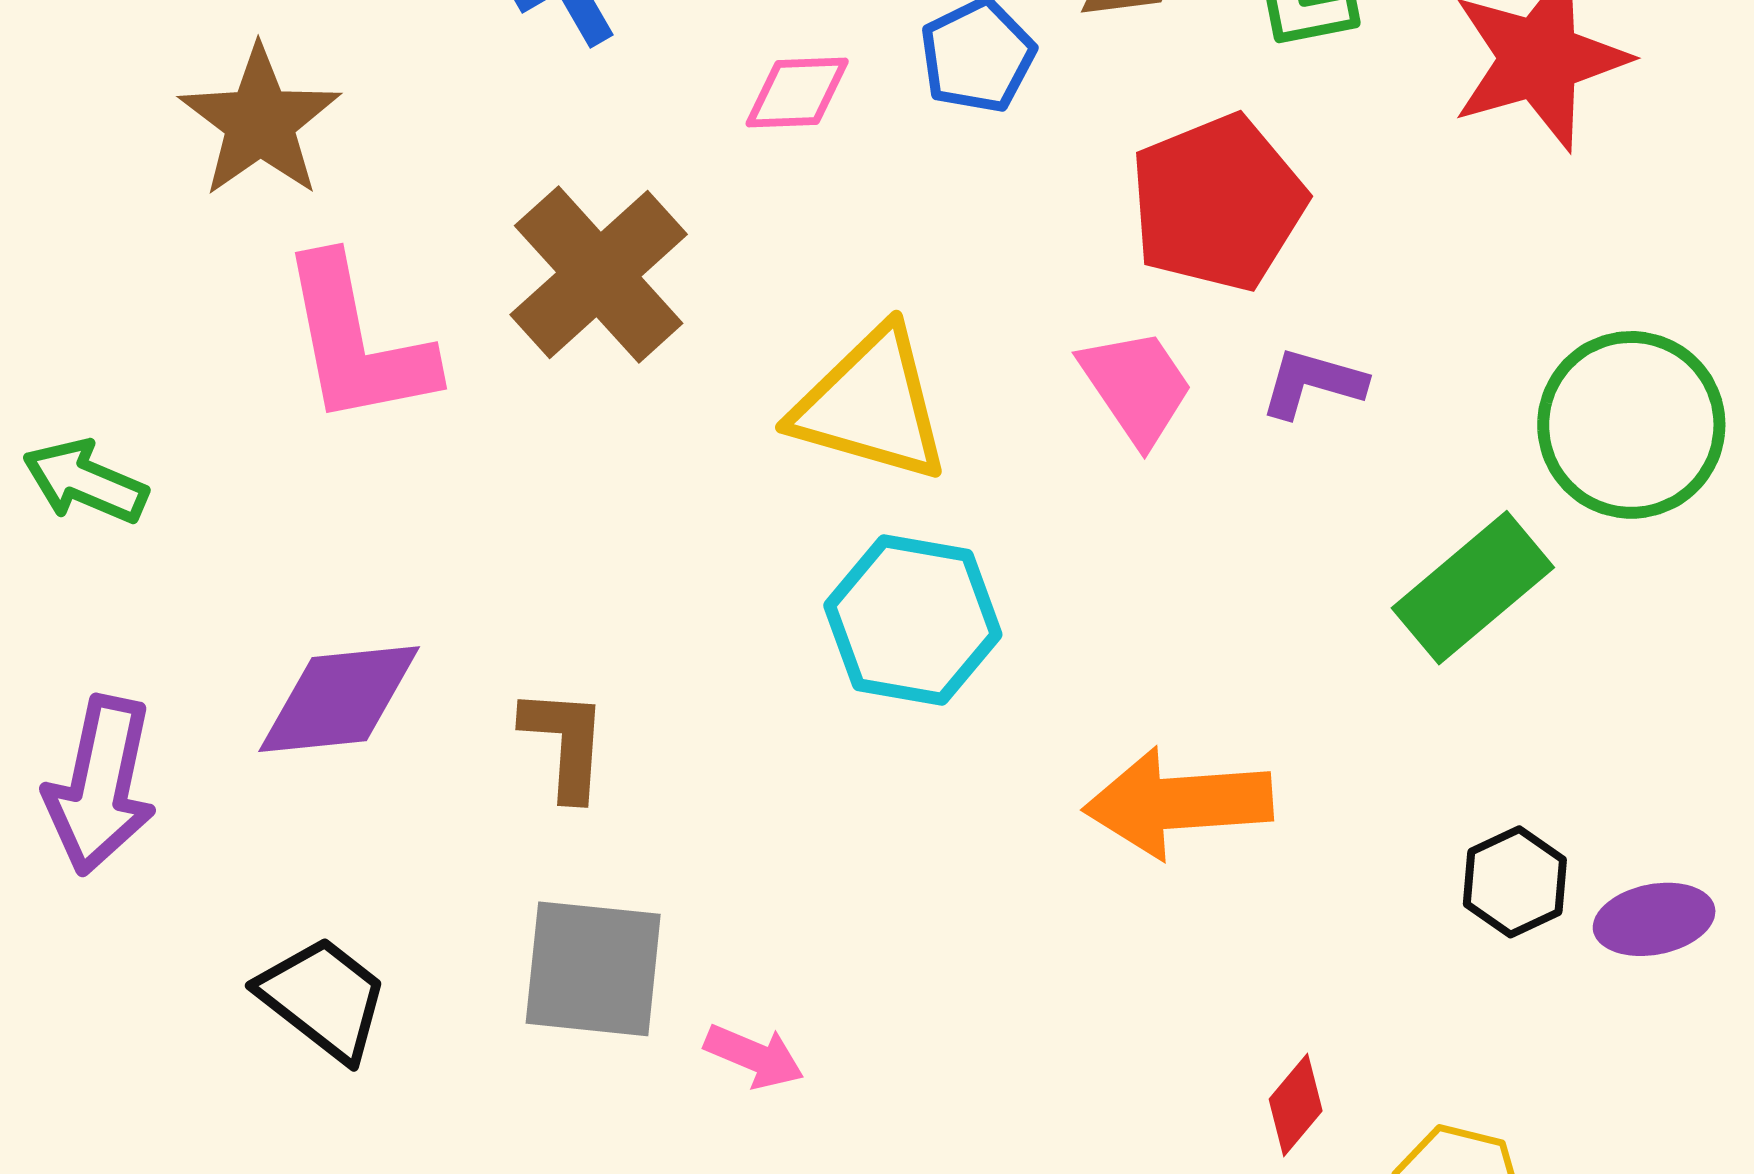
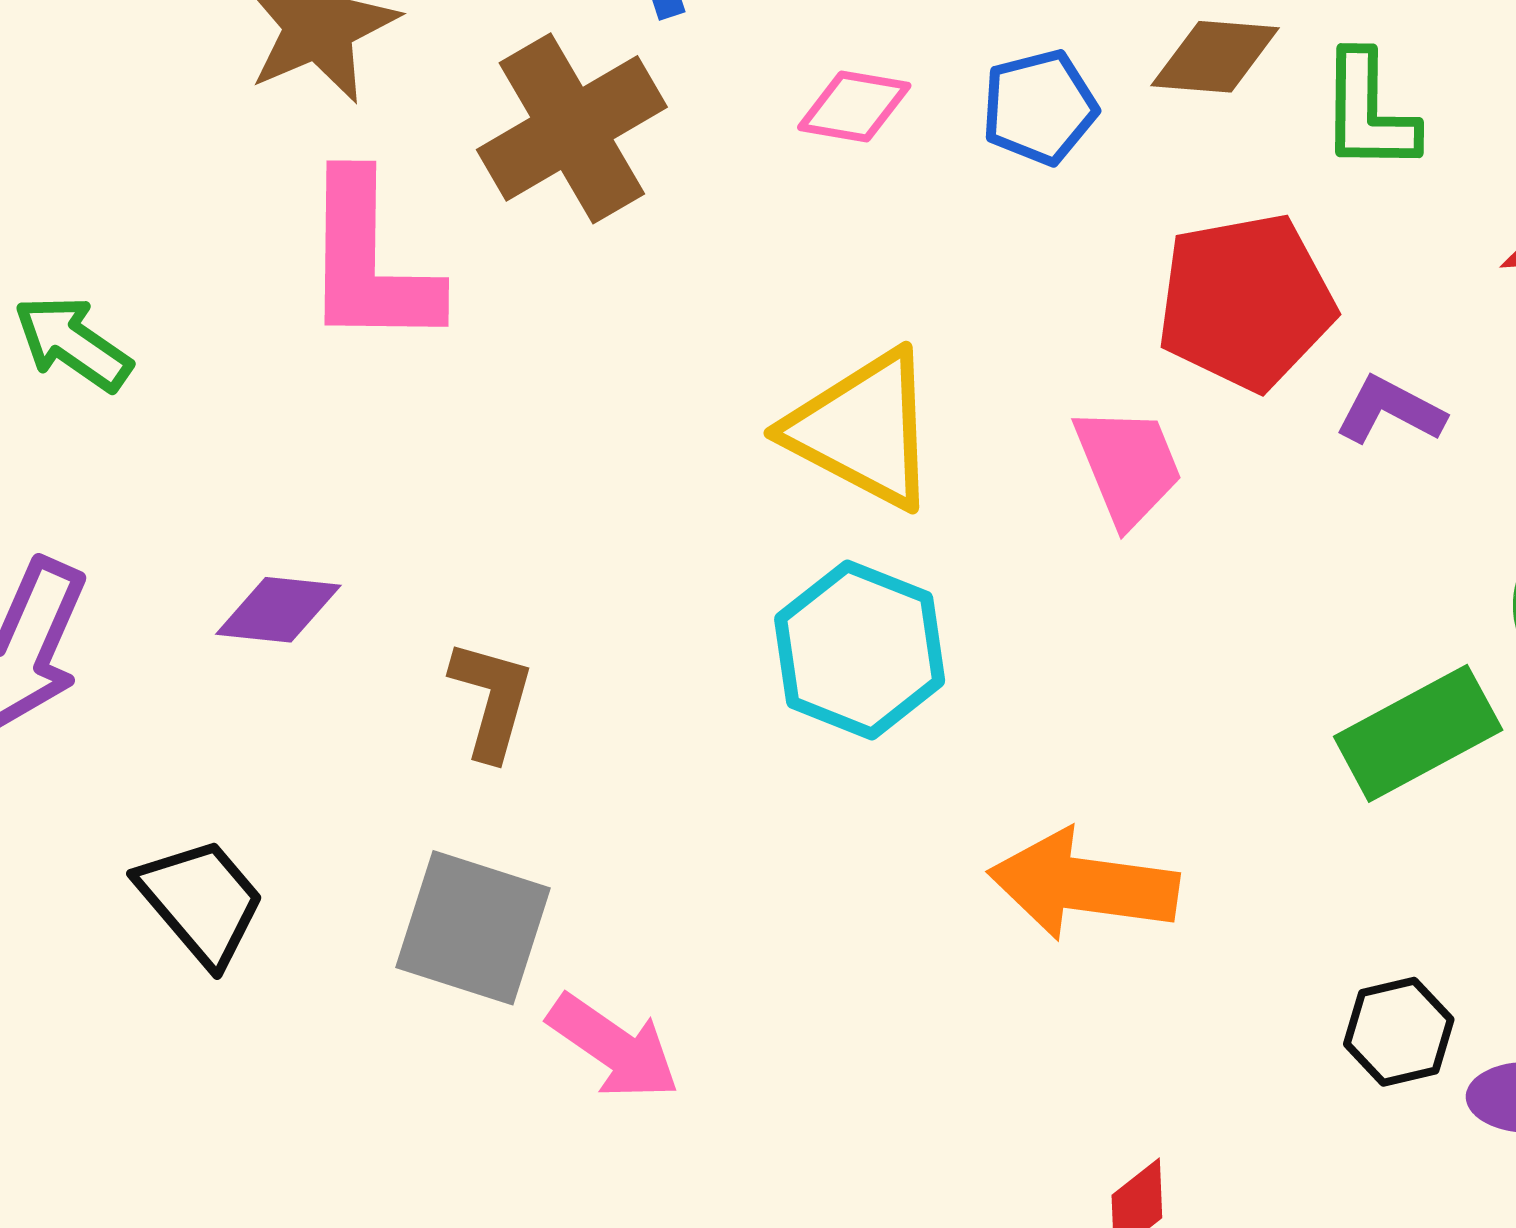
brown cross: (599, 275) -> (572, 128), moved
purple L-shape: (1313, 383) -> (1390, 410), moved
purple diamond: (339, 699) -> (278, 610), size x0.7
pink arrow: (754, 1056) -> (614, 1047), size x1.4

